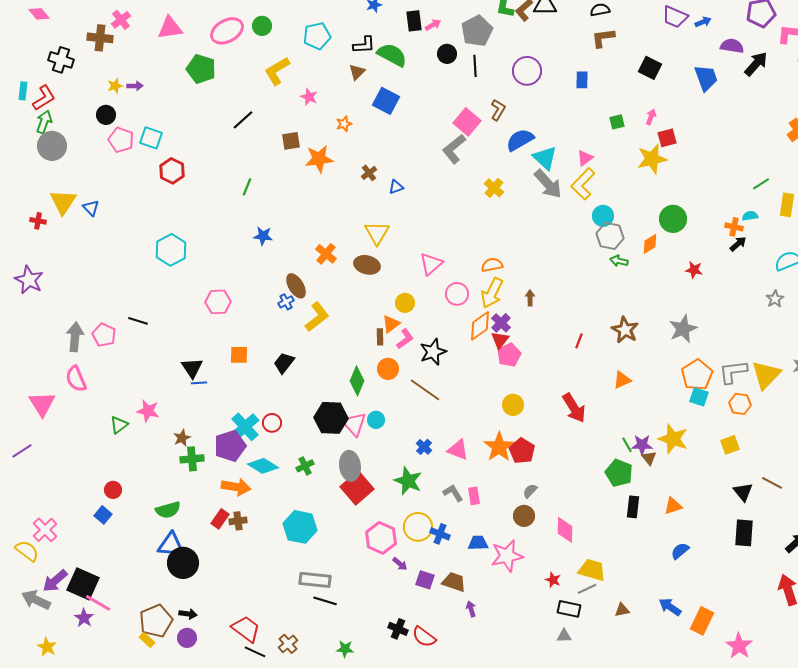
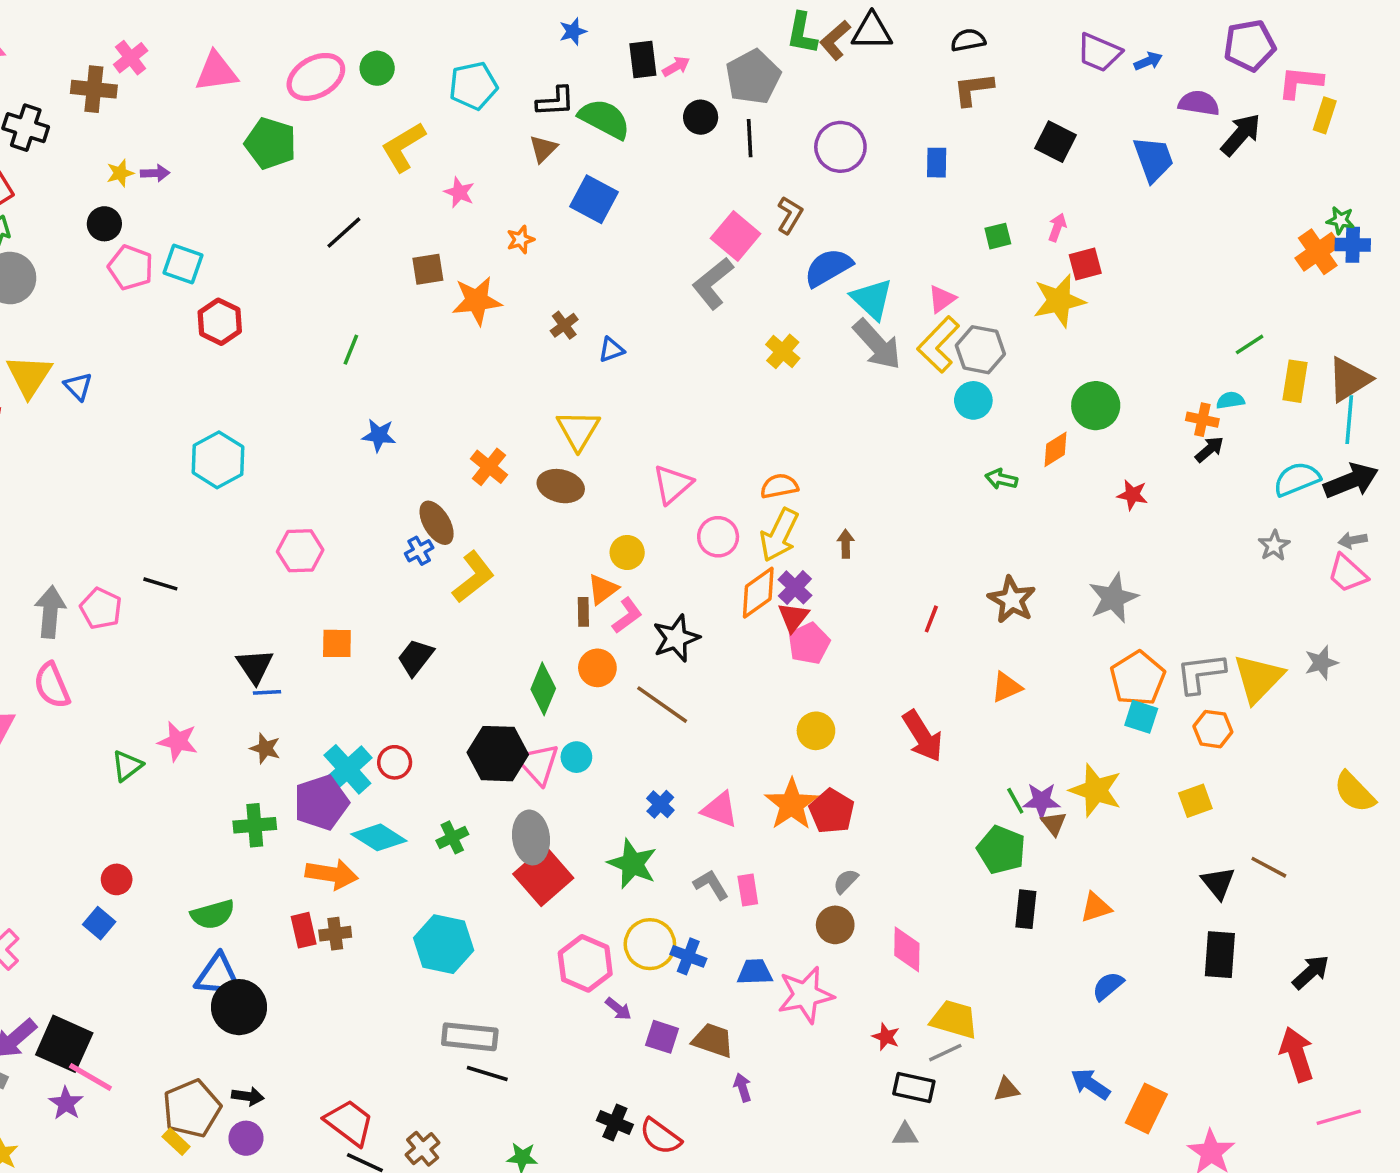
gray hexagon: (610, 236) -> (980, 350), moved
brown star: (182, 438) -> (265, 748), moved, turned -30
red rectangle: (220, 519) -> (304, 930), turned -48

